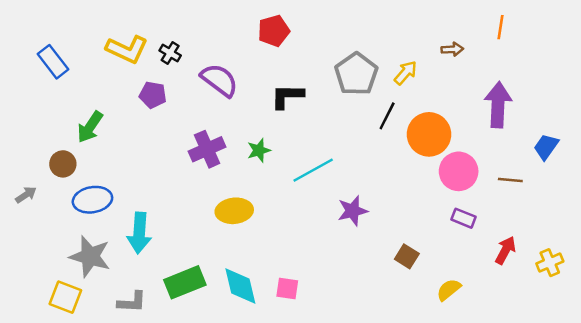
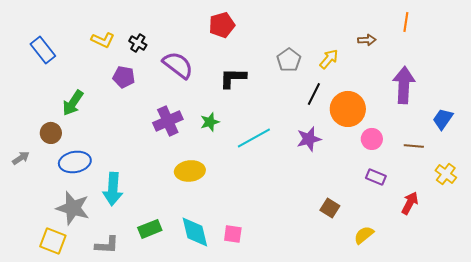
yellow L-shape: (127, 49) -> (103, 40), size x0.7
gray pentagon: (356, 74) -> (289, 60), size x0.7
pink circle: (459, 171) -> (372, 139), size x0.7
purple star: (353, 211) -> (309, 139), moved
yellow cross: (550, 263) -> (446, 174), moved, turned -30
green rectangle: (185, 282) -> (150, 229), size x0.7

